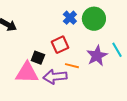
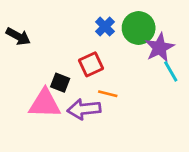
purple star: (97, 56) -> (160, 48), moved

